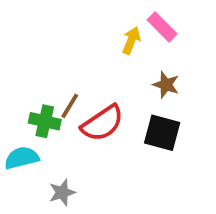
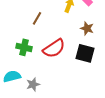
brown line: (70, 106) -> (37, 18), moved
cyan semicircle: (22, 158) -> (12, 76), moved

